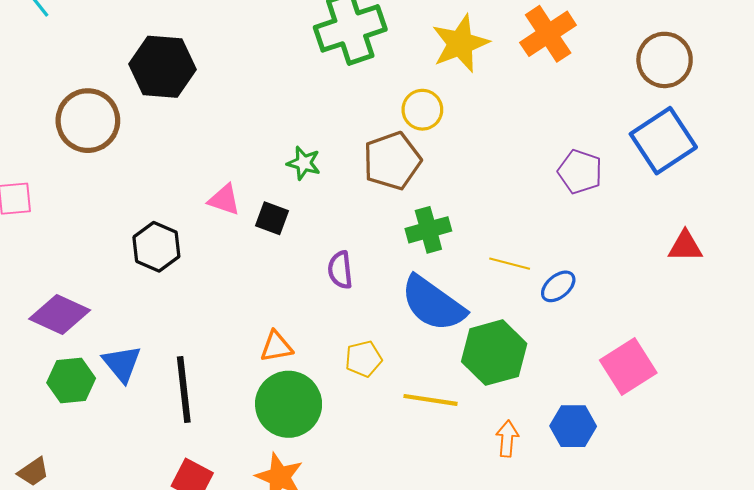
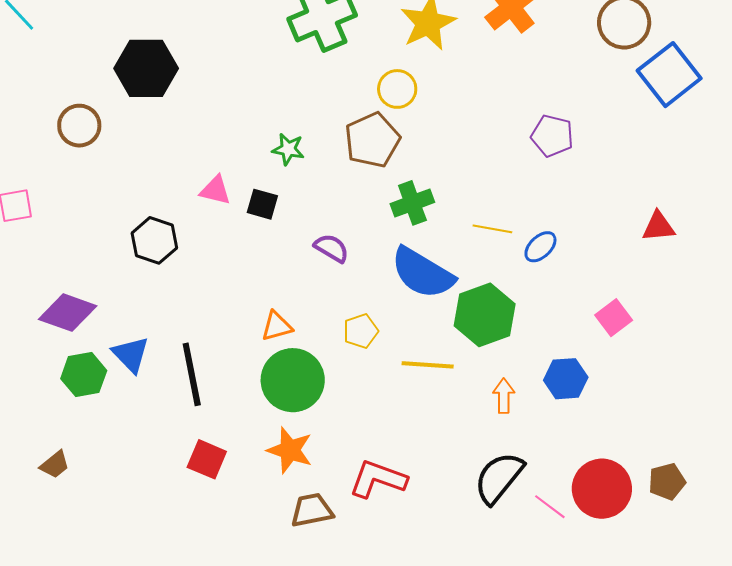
brown circle: (88, 121) -> (79, 126), size x0.7
blue square: (663, 141) -> (669, 75), moved
red triangle: (685, 246) -> (658, 227), moved
purple semicircle: (340, 270) -> (331, 248), turned 132
pink square: (628, 367) -> (614, 318), size x0.7

